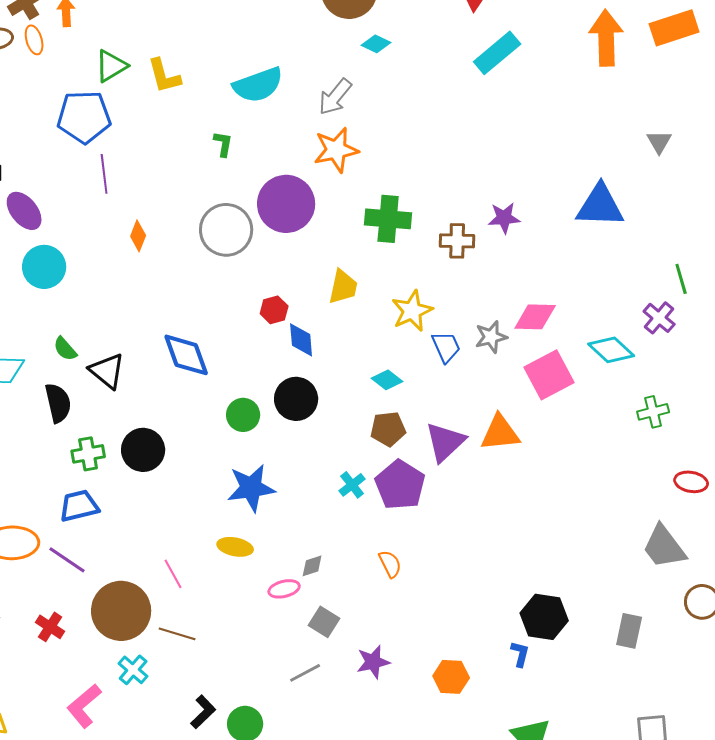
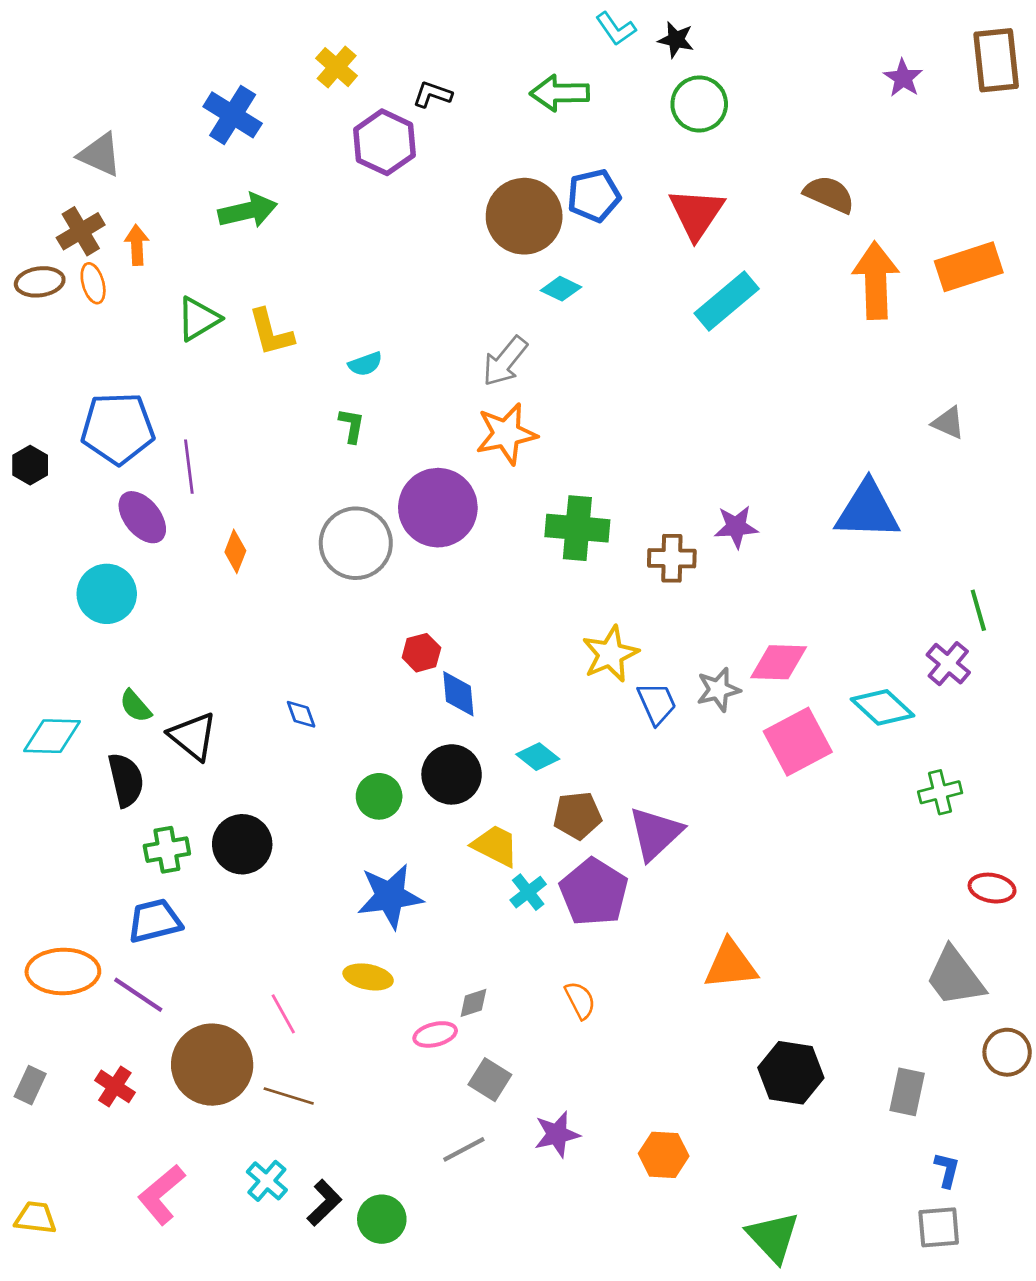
cyan semicircle: (258, 85) -> (365, 364), moved, size x0.5
blue pentagon: (84, 117) -> (118, 428), moved
gray triangle: (659, 142) -> (948, 423), turned -36
purple ellipse: (24, 211) -> (142, 517), moved
yellow trapezoid: (343, 287) -> (495, 846), moved, turned -75
blue diamond: (186, 355) -> (301, 714), size x0.5
cyan diamond: (387, 380) -> (538, 757), moved
orange triangle: (500, 433) -> (731, 965), moved
blue L-shape: (520, 654) -> (947, 1170), moved
cyan cross: (133, 670) -> (267, 1181), moved

